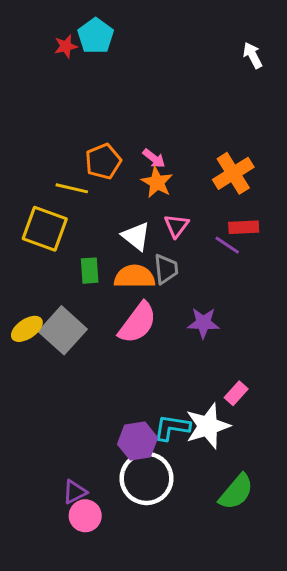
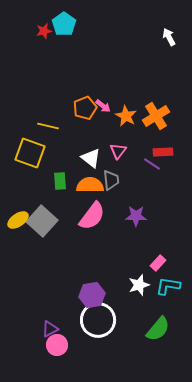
orange pentagon: (103, 161) -> (85, 108), moved
orange star: (157, 182) -> (126, 116), moved
white star: (208, 426) -> (139, 285), size x0.7
cyan L-shape: (172, 428) -> (168, 286), moved

